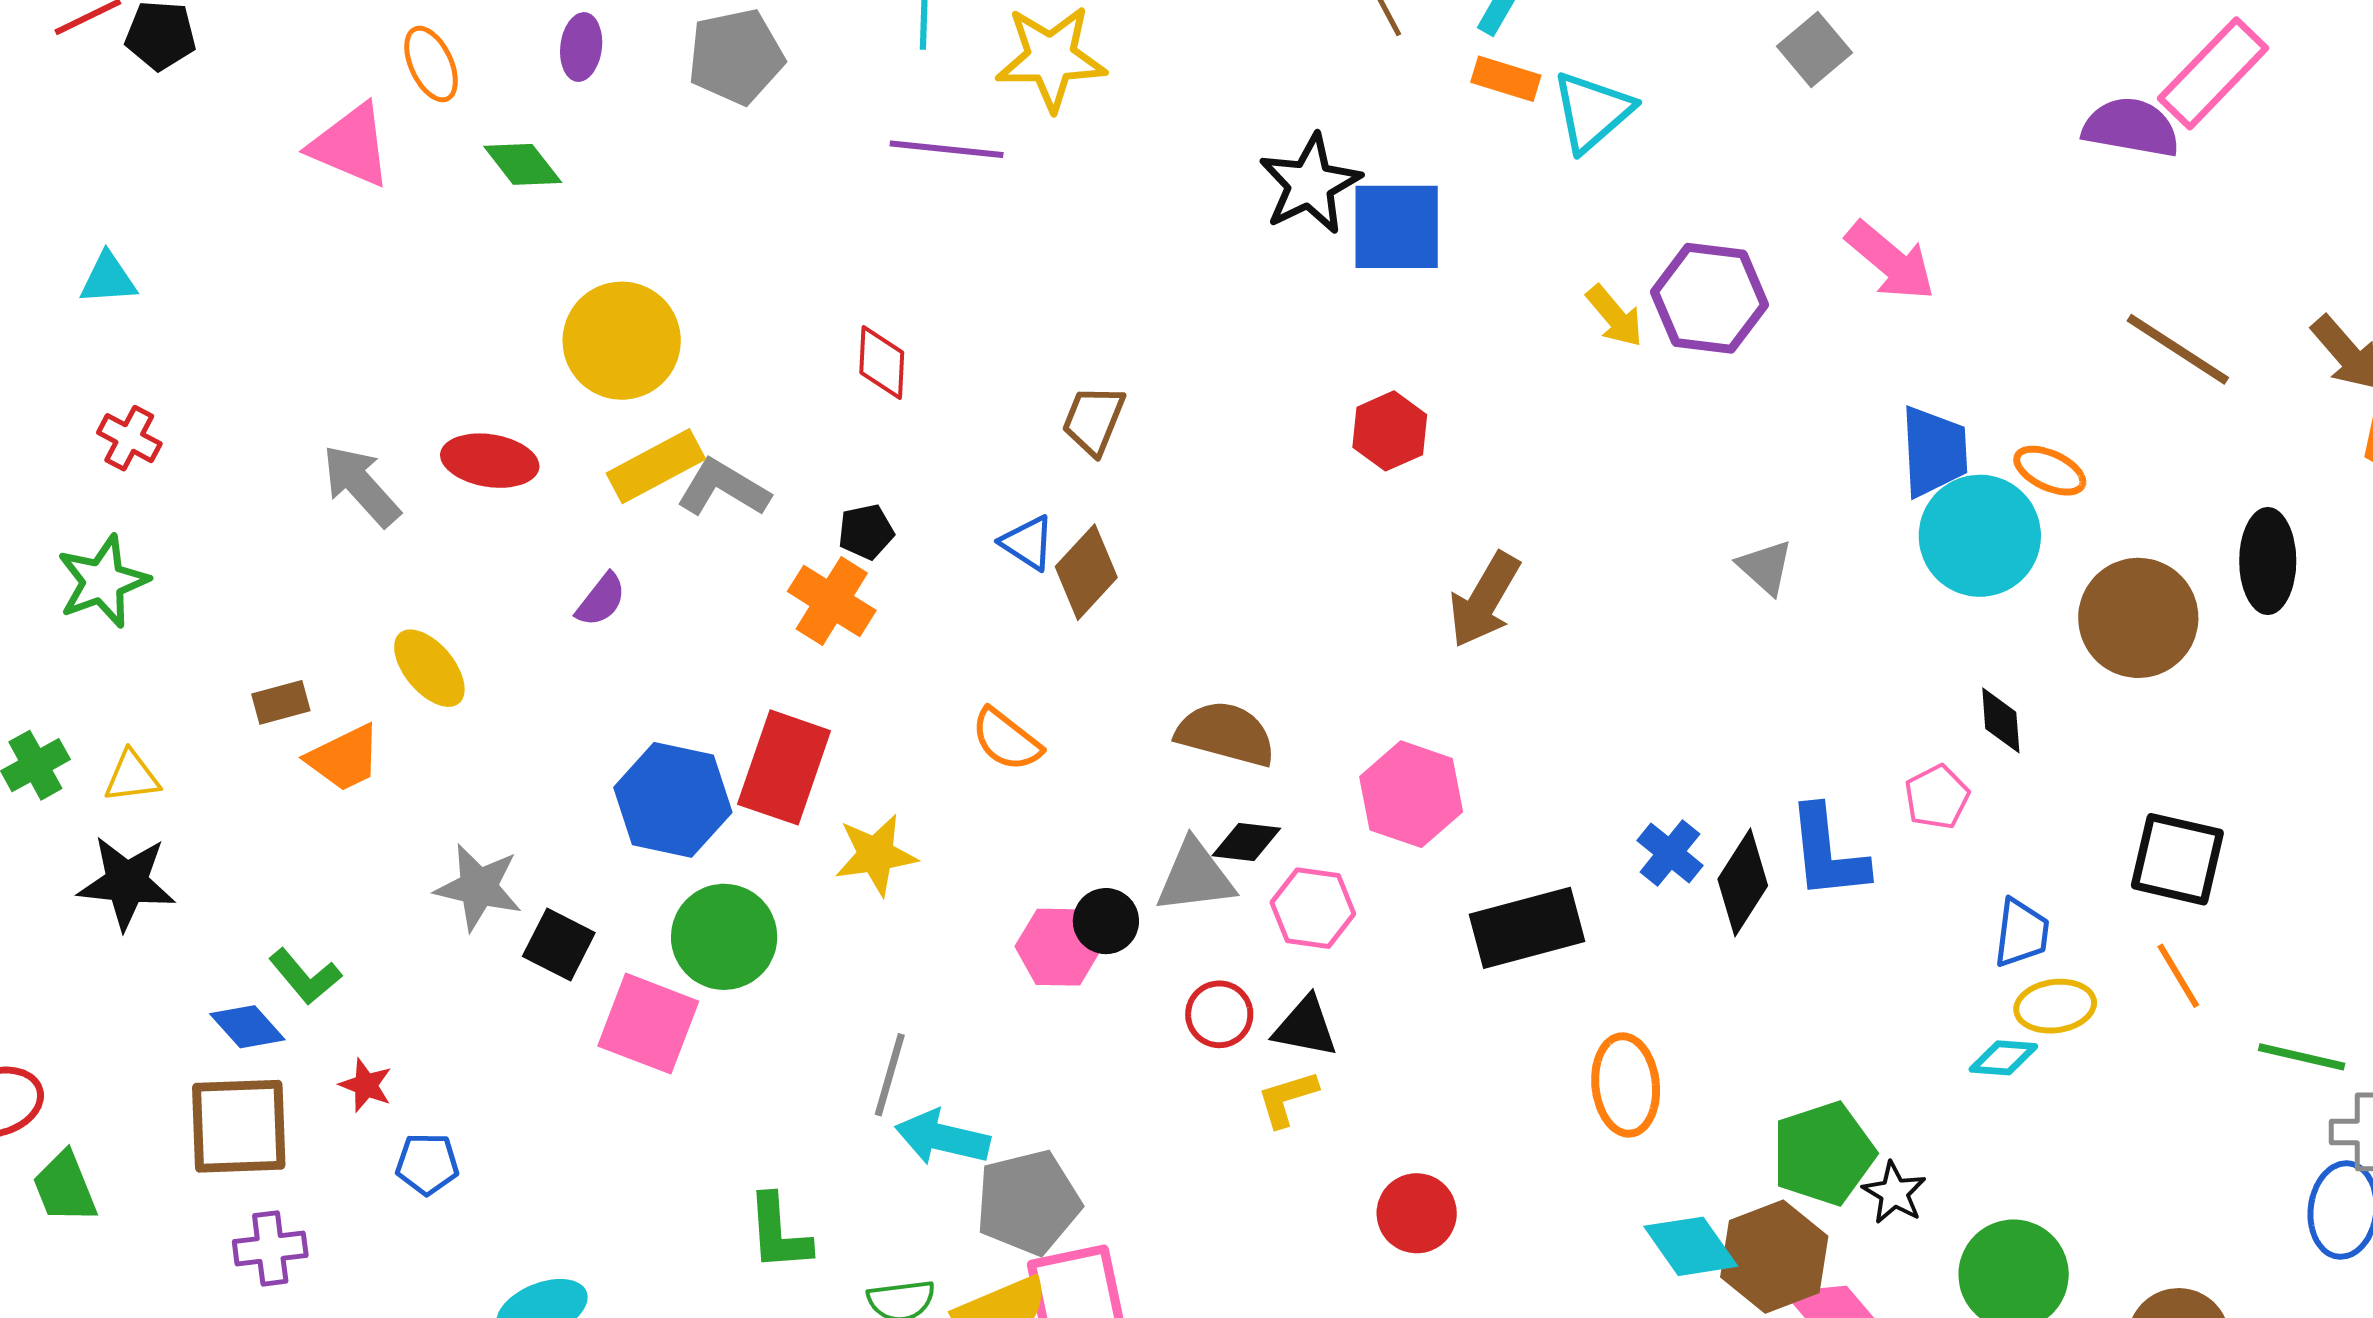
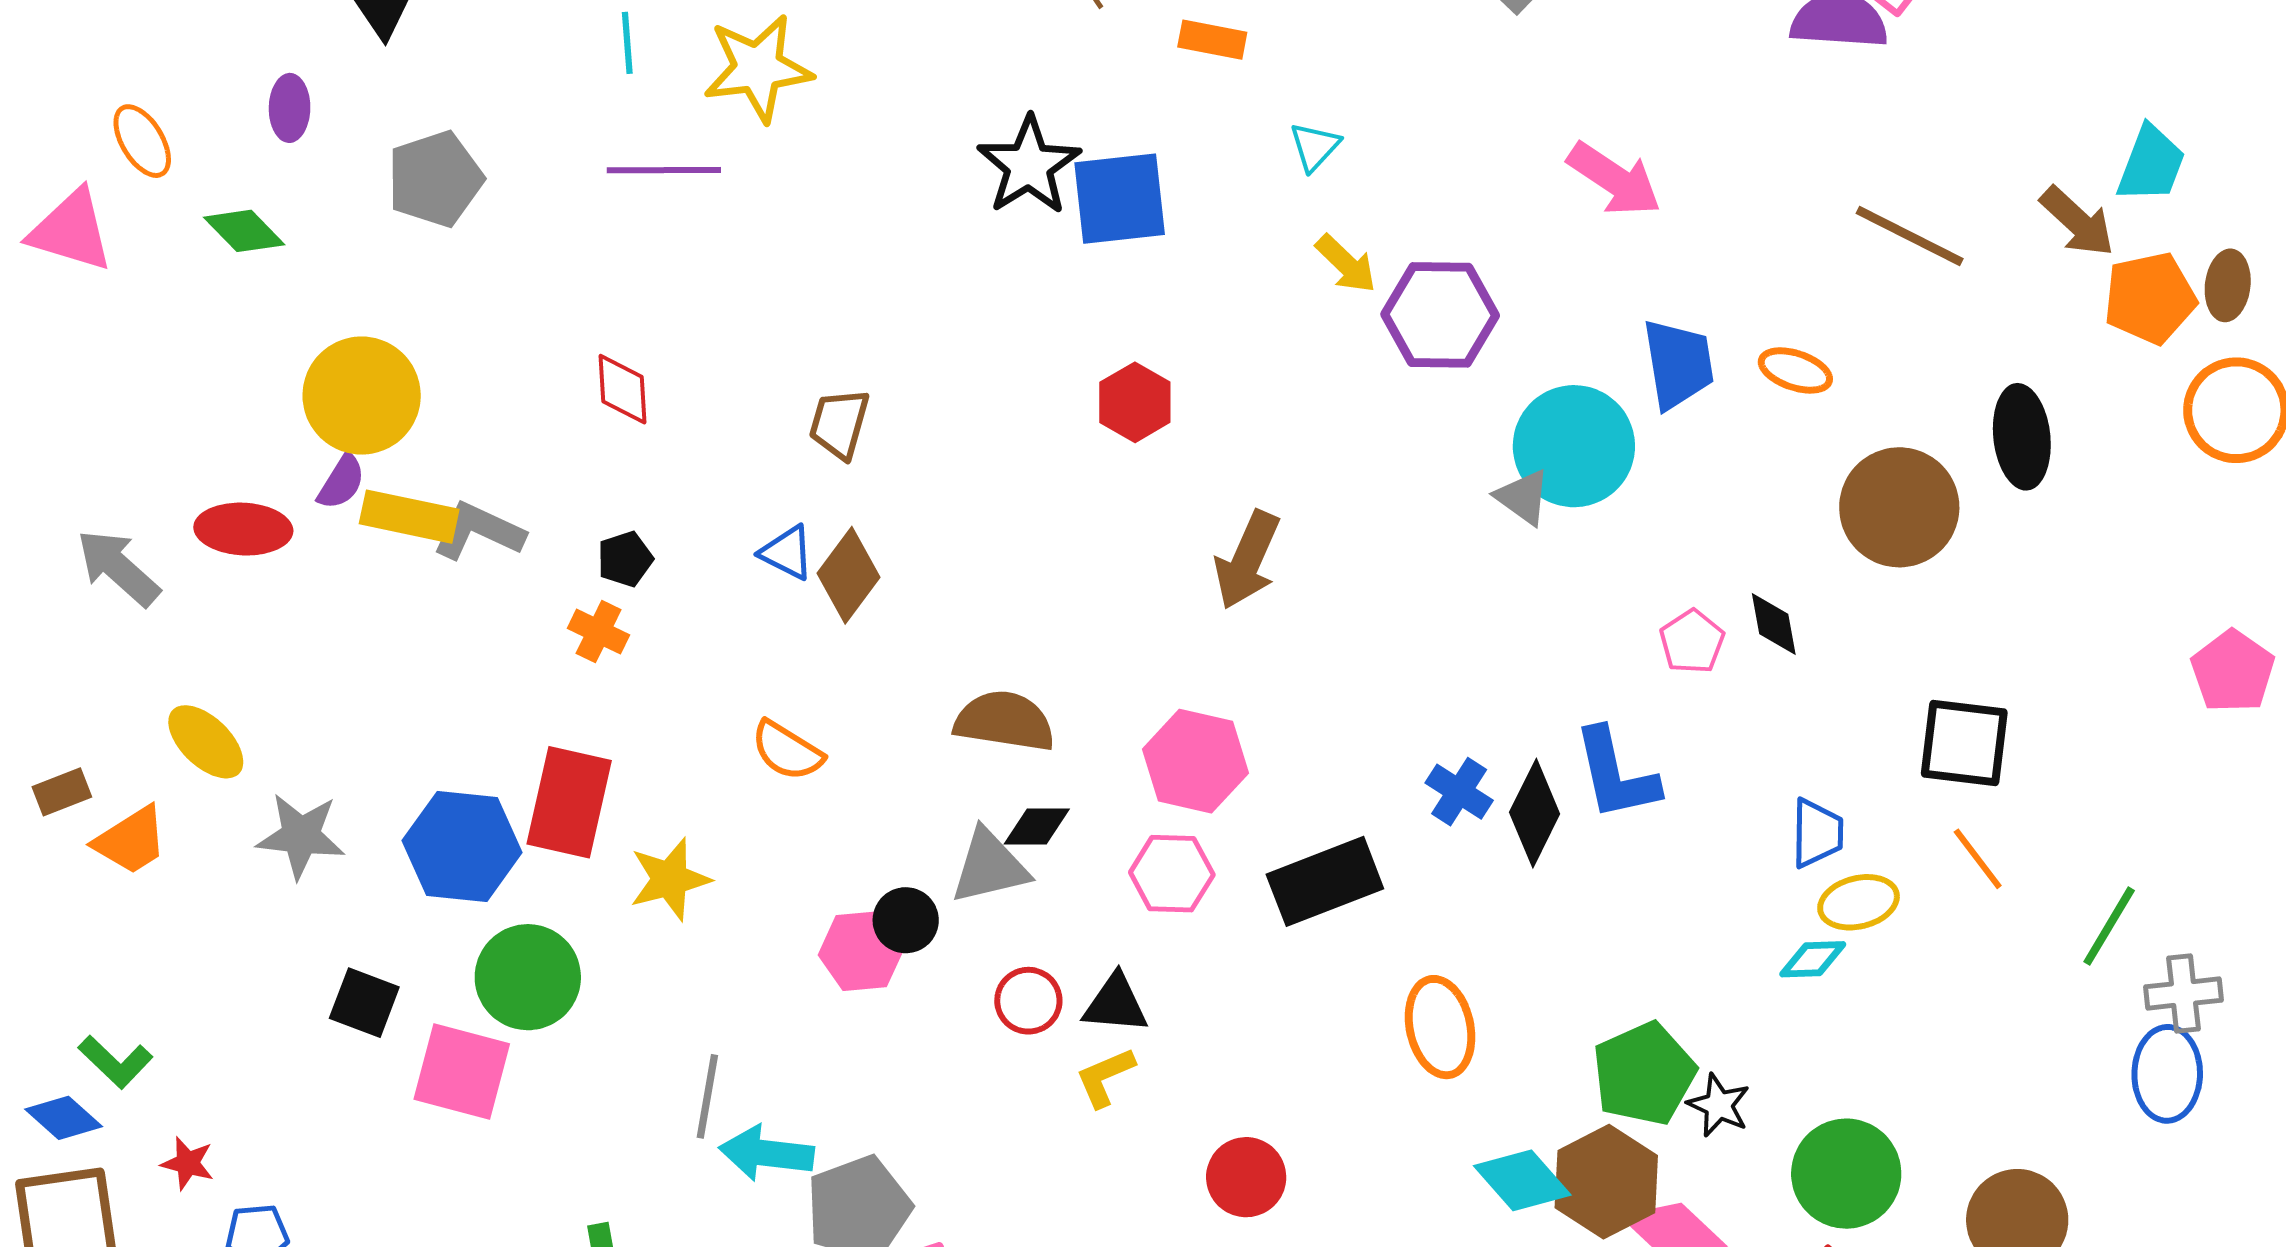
gray pentagon: (736, 57) -> (435, 179), moved
cyan triangle: (1592, 111) -> (1315, 147), moved, size x0.6
purple hexagon: (1710, 298) -> (1440, 315), moved
yellow rectangle: (656, 466) -> (409, 517), turned 46
cyan circle: (1980, 536) -> (1574, 446), moved
purple semicircle: (601, 600) -> (341, 482), moved
orange cross: (832, 601) -> (599, 632), size x0.7
pink pentagon: (1937, 797) -> (1692, 642), moved
gray star: (478, 887) -> (301, 836), moved
pink hexagon: (1313, 908) -> (1172, 874), moved
green line: (2302, 1057) -> (2109, 926), turned -66

